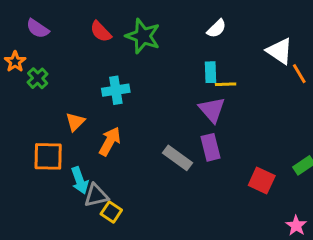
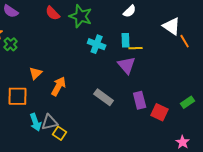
cyan cross: (116, 90) -> (97, 44), moved, turned 30
purple rectangle: (211, 147) -> (140, 100), moved
cyan arrow: (80, 180) -> (36, 122), moved

